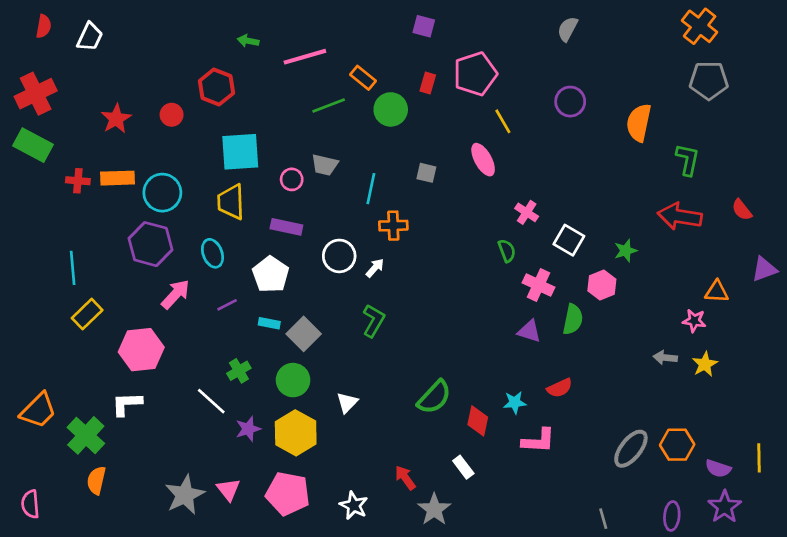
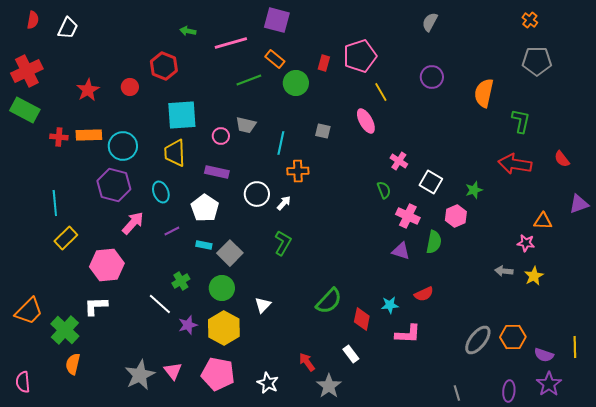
purple square: (424, 26) -> (277, 20), moved, size x1.5
orange cross: (700, 26) -> (530, 20), size x0.6

